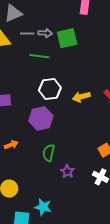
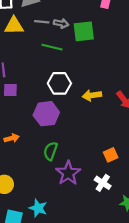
purple star: (67, 171) -> (68, 173), size x1.6

